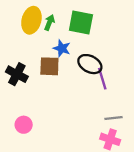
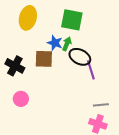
green arrow: (49, 22) -> (67, 44), moved
pink circle: (24, 125) -> (21, 99), moved

